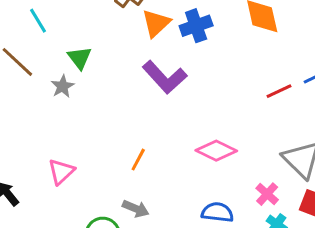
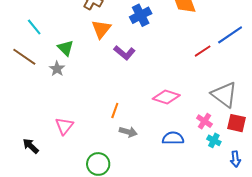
orange triangle: (156, 23) -> (101, 29), moved
purple L-shape: (165, 77) -> (124, 53), size x0.7
gray arrow: (136, 209) -> (128, 132), moved

